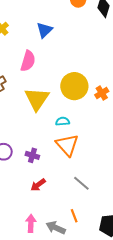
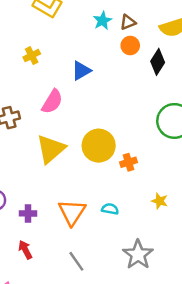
cyan semicircle: (63, 121) -> (110, 209), moved
purple cross: (32, 155) -> (28, 213), turned -32
red arrow: (38, 185) -> (25, 250), turned 84

